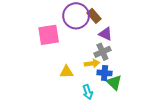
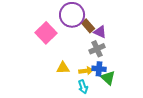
brown rectangle: (94, 16) -> (88, 26), moved
pink square: (49, 35) -> (46, 33), turned -35
yellow arrow: (92, 63) -> (86, 71), moved

